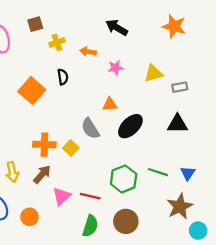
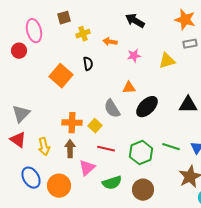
gray rectangle: (180, 87) -> (190, 44), moved
brown arrow: (42, 174) -> (70, 149), turned -42
red line: (90, 196) -> (106, 149), moved
orange circle: (29, 217) -> (59, 186), size x1.5
green semicircle: (90, 226) -> (112, 183), moved, turned 54

